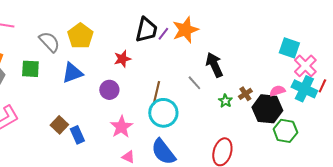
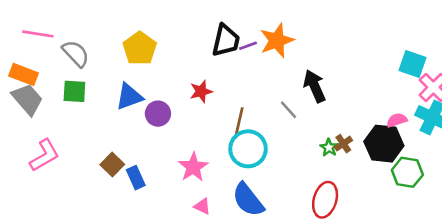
purple line: (163, 34) -> (248, 46), turned 32
gray semicircle: (49, 42) -> (76, 54), moved
red star: (122, 59) -> (201, 91), moved
purple circle: (109, 90) -> (158, 114), moved
brown cross: (245, 94) -> (343, 144), moved
green star: (225, 101) -> (329, 148), moved

